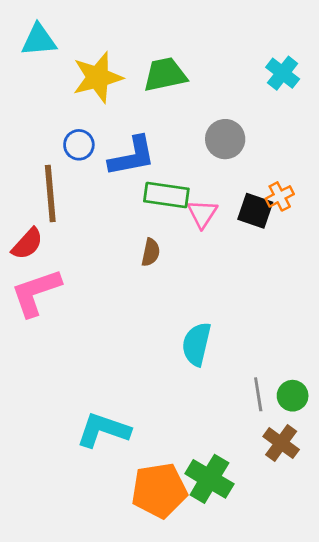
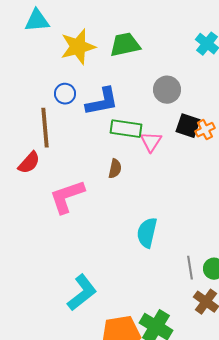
black square: (255, 211) -> (188, 126), moved
pink L-shape: (36, 292) -> (67, 197), moved
cyan L-shape: (103, 430) -> (82, 293), turned 123

